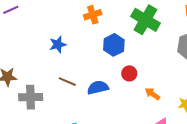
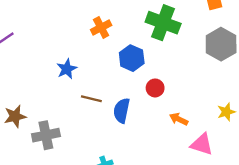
brown line: (67, 82) -> (91, 99), moved
blue semicircle: (98, 88) -> (122, 111), turned -55
orange arrow: (152, 94) -> (179, 119), moved

